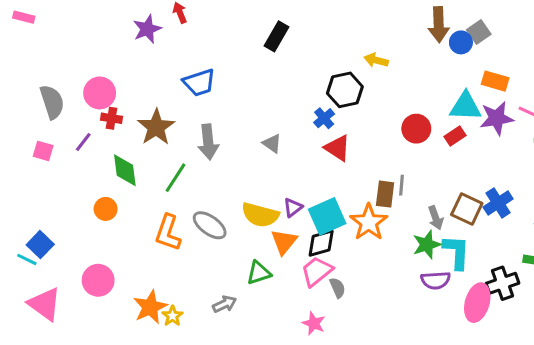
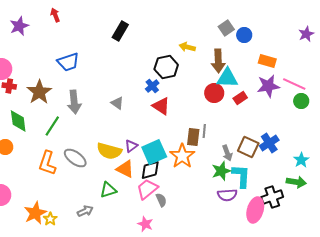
brown arrow: (439, 25) -> (218, 61), moved
purple star: (147, 29) -> (19, 26), moved
gray square: (479, 32) -> (226, 28), moved
cyan triangle: (465, 106) -> (227, 78), moved
orange triangle: (284, 242) -> (125, 169), turned -42

